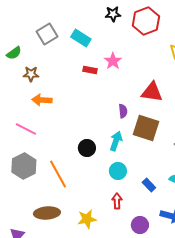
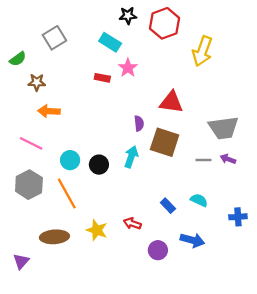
cyan rectangle: (81, 38) -> (110, 42), moved
cyan circle: (118, 171) -> (70, 160), moved
red arrow: (117, 201) -> (132, 223), turned -70
yellow star: (87, 219) -> (97, 230), moved, turned 30

